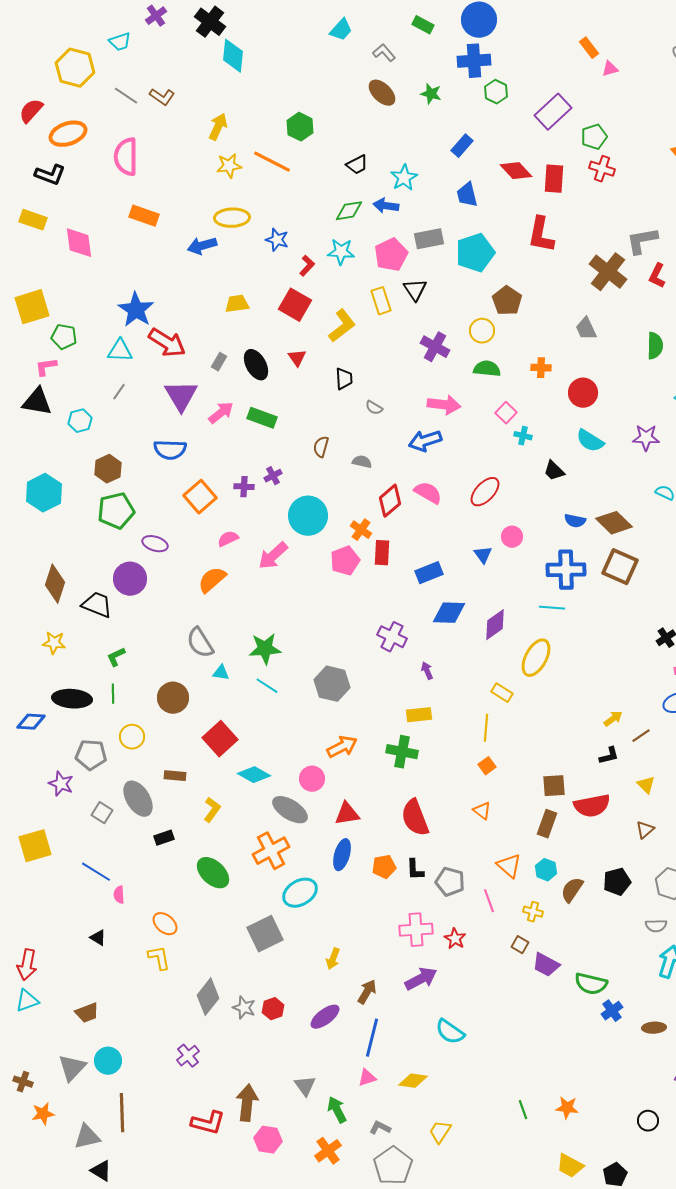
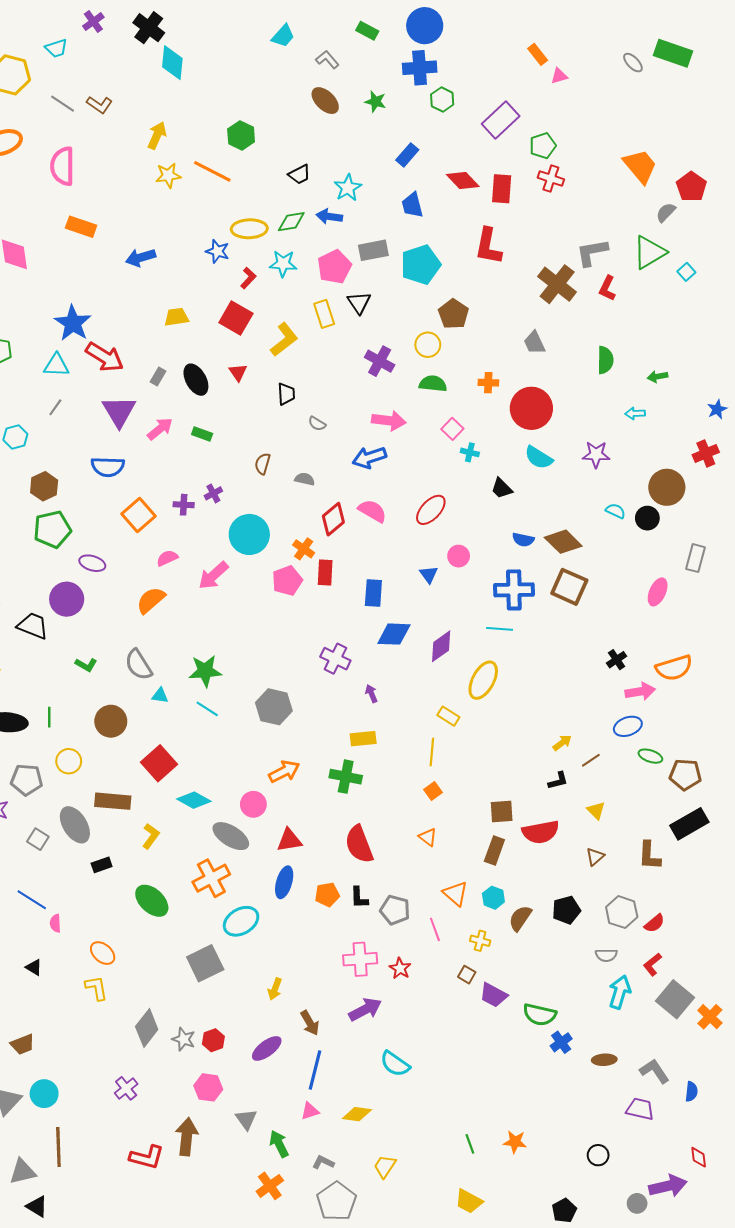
yellow ellipse: (232, 218) -> (249, 229), moved
red circle: (583, 393) -> (531, 408), size x1.4
green rectangle: (262, 418) -> (202, 434), size x0.7
blue rectangle: (429, 573) -> (373, 593), turned -64
green L-shape: (116, 657) -> (86, 665), moved, turned -125
brown rectangle: (175, 776) -> (113, 801), size x1.6
brown arrow: (367, 992) -> (310, 1023), turned 120
pink hexagon: (268, 1140) -> (208, 1087), moved
yellow trapezoid: (570, 1166) -> (469, 1201), moved

